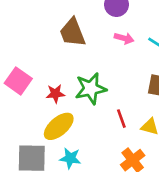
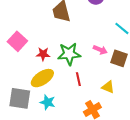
pink arrow: (124, 38) -> (100, 50), moved
red line: (121, 119) -> (78, 79), moved

